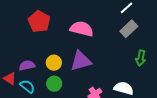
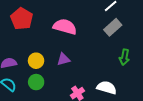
purple triangle: (81, 61) -> (63, 59), size x0.6

